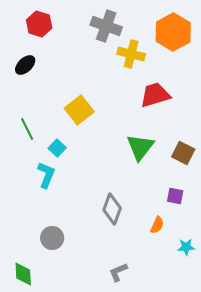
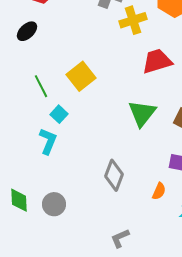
yellow cross: (131, 54) -> (133, 20), turned -32
green line: (27, 129) -> (41, 86), moved
green diamond: (23, 274) -> (19, 200), moved

